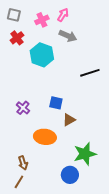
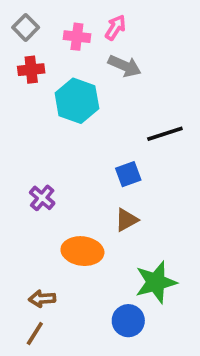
gray square: (14, 15) -> (26, 27), turned 32
pink cross: (42, 20) -> (77, 37), turned 32
red cross: (17, 38) -> (31, 70), turned 32
blue square: (56, 103) -> (128, 174), moved, turned -32
brown arrow: (23, 163) -> (42, 299), turned 104

